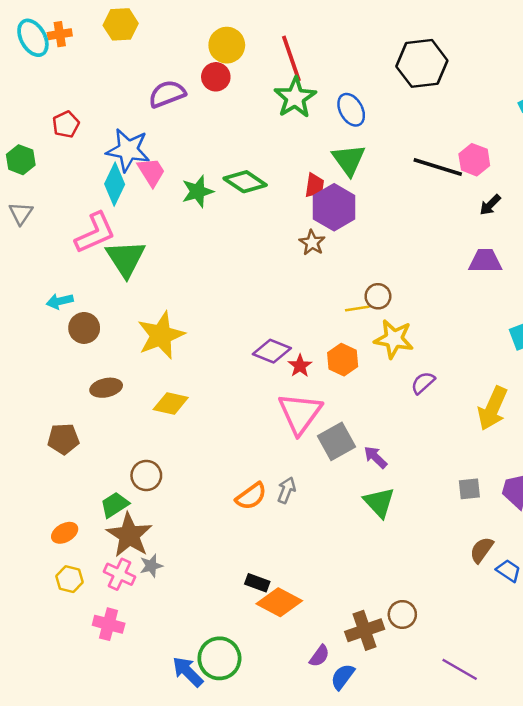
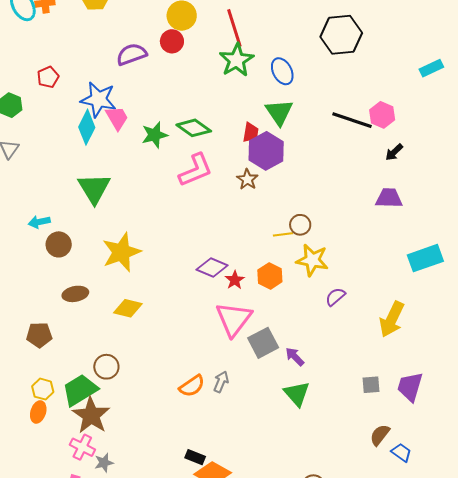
pink L-shape: (95, 233) -> (196, 170), moved
green trapezoid: (115, 505) -> (80, 390), size x1.5
orange ellipse: (65, 533) -> (38, 412), turned -45
gray star: (151, 566) -> (104, 463), moved
yellow hexagon: (70, 579) -> (43, 389), moved

